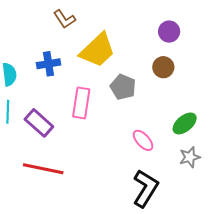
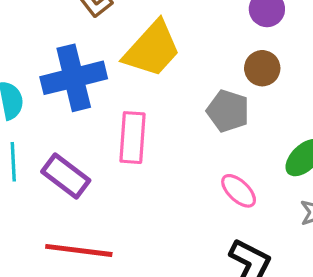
blue cross: (49, 64) -> (74, 78), size x1.6
gray pentagon: (123, 87) -> (228, 111), moved

